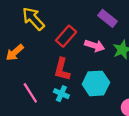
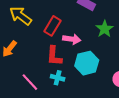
pink arrow: (95, 46) -> (72, 39), moved

